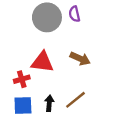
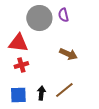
red triangle: (42, 62) -> (18, 43), moved
red cross: (22, 79) -> (21, 65), moved

